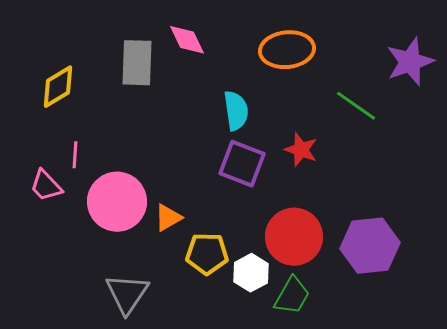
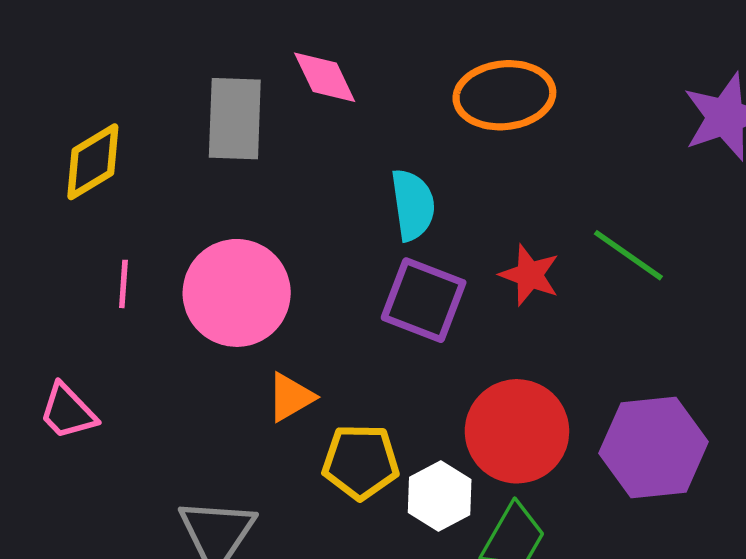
green line: (356, 106) -> (628, 255), moved
pink trapezoid: (46, 186) -> (68, 412), moved
pink circle: (117, 202) -> (237, 293), moved

